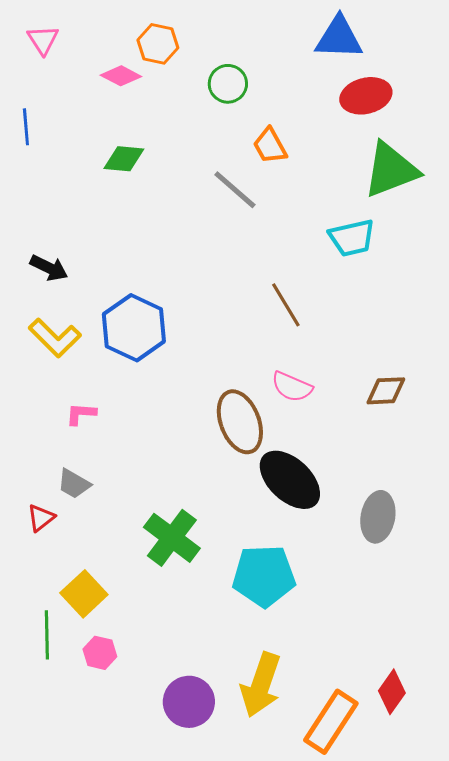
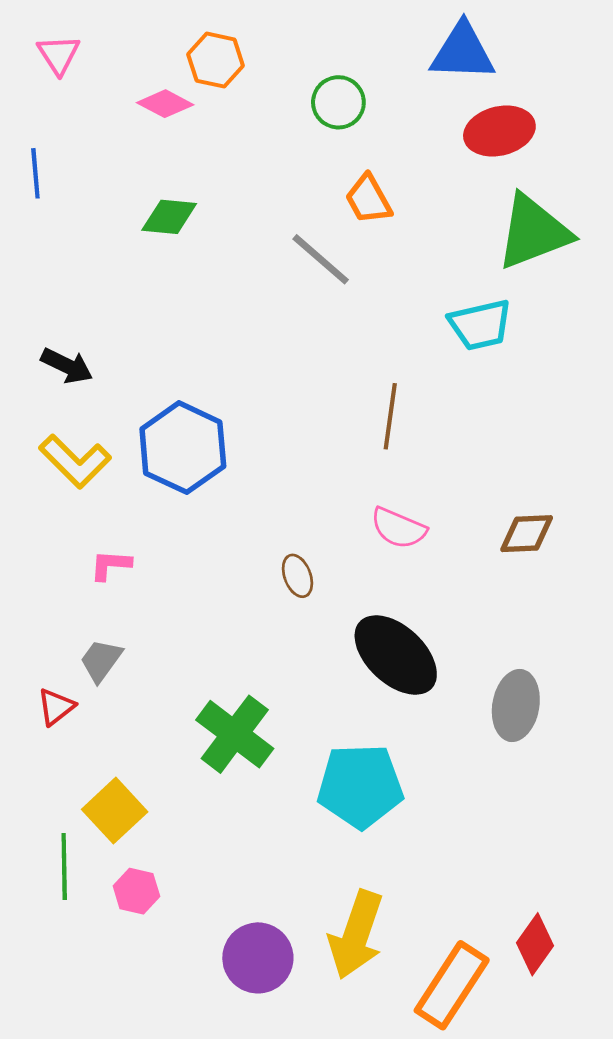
green circle: (228, 84) -> (338, 102), moved
brown line: (286, 305) -> (390, 416), turned 39
brown ellipse: (240, 422) -> (297, 576), moved, size x0.5
gray trapezoid: (74, 484) -> (101, 660), turned 96

